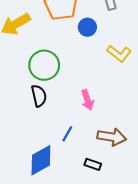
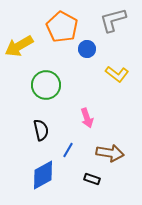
black semicircle: (39, 96) -> (41, 130), moved

